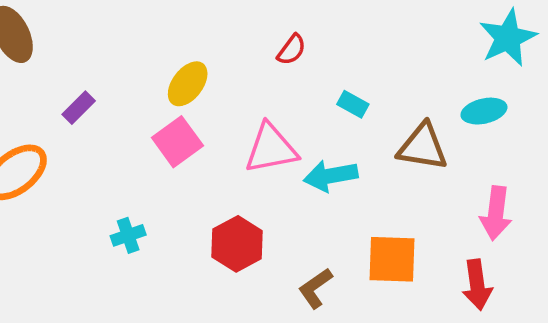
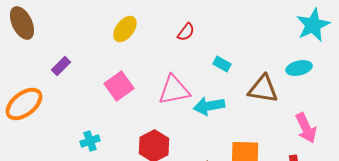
yellow ellipse: (188, 84) -> (125, 29), moved
pink arrow: (496, 213) -> (306, 128), turned -32

